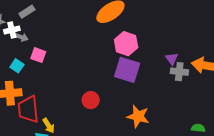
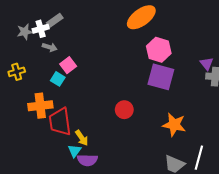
white cross: (12, 30) -> (41, 29), moved
pink square: (38, 55) -> (68, 65), turned 35
cyan square: (17, 66) -> (58, 79), moved

